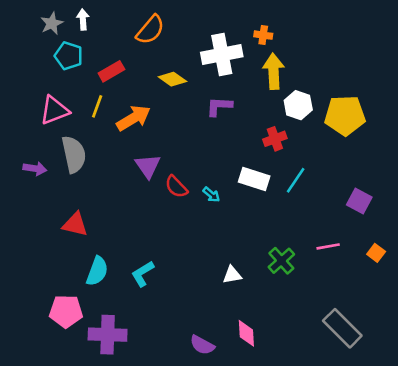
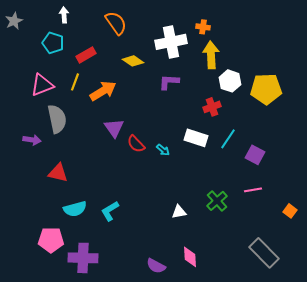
gray star: (52, 23) -> (14, 21), moved
orange semicircle: (150, 30) -> (116, 23), turned -75
purple arrow: (35, 169) -> (32, 140), moved
purple square: (359, 201) -> (255, 155), moved
orange square: (376, 253) -> (290, 211), moved
cyan semicircle: (97, 271) -> (75, 209), turned 55

